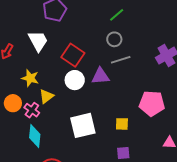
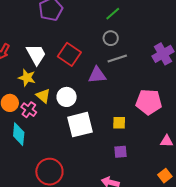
white trapezoid: (38, 41) -> (36, 54), moved
white circle: (75, 80) -> (67, 97), moved
yellow triangle: (46, 96) -> (43, 96), turned -42
cyan diamond: (35, 136) -> (19, 134), moved

